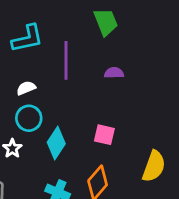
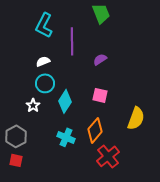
cyan L-shape: (27, 38) -> (44, 25), turned 130
purple semicircle: (114, 73) -> (100, 59), moved, turned -32

